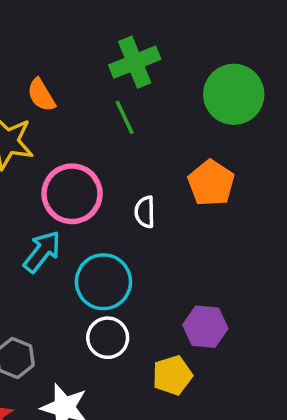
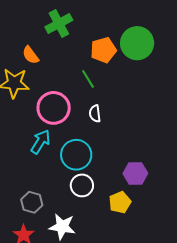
green cross: (135, 62) -> (59, 24), moved
green line: (125, 117) -> (88, 79), moved
orange pentagon: (211, 183) -> (103, 50), moved, turned 30

